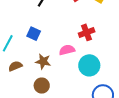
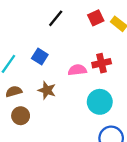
pink semicircle: (67, 50) -> (77, 70), moved
brown circle: (42, 86) -> (21, 116), moved

